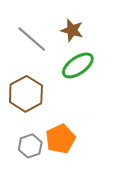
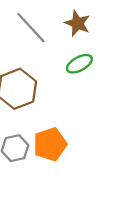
green ellipse: (78, 65) -> (79, 64), size x0.7

